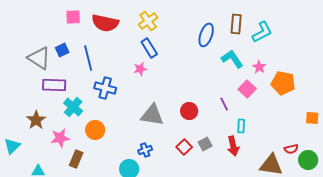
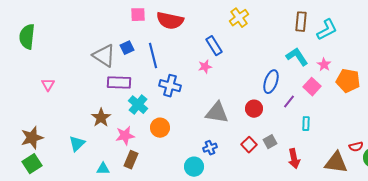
yellow cross: (148, 21) -> (239, 18), moved
blue ellipse: (206, 35) -> (271, 82), moved
purple line: (224, 104) -> (289, 102), turned 64
red arrow: (233, 146) -> (294, 159), moved
brown rectangle: (76, 159) -> (131, 160), moved

